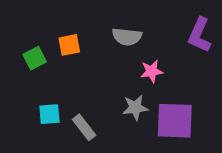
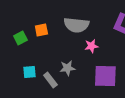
gray semicircle: (127, 37) -> (76, 25), size x1.4
gray star: (135, 108) -> (67, 68), moved

